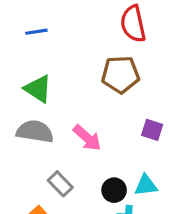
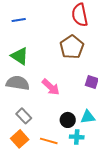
brown pentagon: (120, 74) -> (72, 47), turned -30
gray rectangle: (60, 184) -> (24, 116), moved

